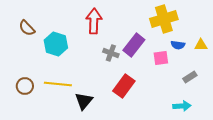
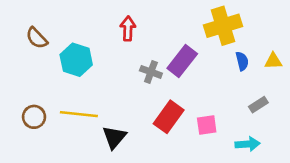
red arrow: (94, 21) -> (128, 28), size x0.7
blue semicircle: (178, 45) -> (242, 61), turned -112
pink square: (161, 58) -> (207, 125), moved

